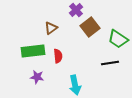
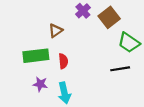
brown square: (90, 27) -> (109, 17), moved
cyan arrow: (75, 85) -> (64, 93), moved

